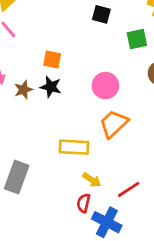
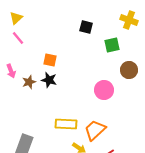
pink circle: (105, 86) -> (104, 90), moved
orange trapezoid: (114, 124) -> (95, 130), moved

